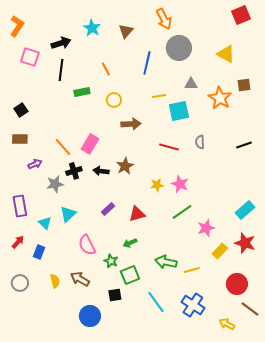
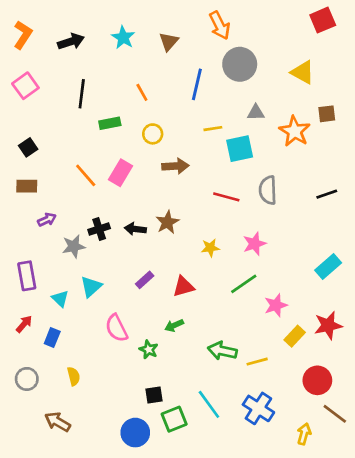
black arrow: (61, 43) -> (71, 42), moved
pink square: (30, 57) -> (25, 86), moved, turned 36
gray semicircle: (200, 142) -> (268, 190), size x1.5
pink rectangle: (90, 144) -> (121, 173), moved
orange line: (63, 147) -> (86, 175), moved
pink star: (180, 184) -> (254, 244), moved, turned 30
cyan rectangle: (245, 210) -> (328, 266), moved
red star: (245, 243) -> (328, 325), turned -30
green square: (130, 275) -> (174, 419), moved
brown arrow: (80, 279) -> (58, 422), moved
blue circle: (90, 316) -> (135, 433), moved
yellow arrow: (227, 324) -> (304, 434), turned 77

